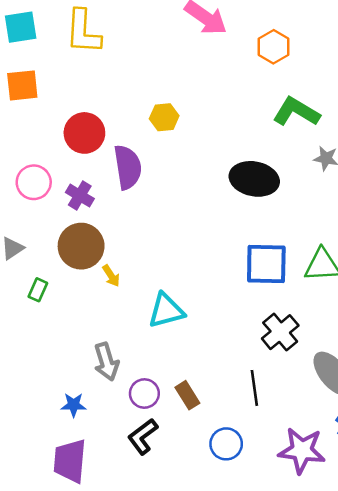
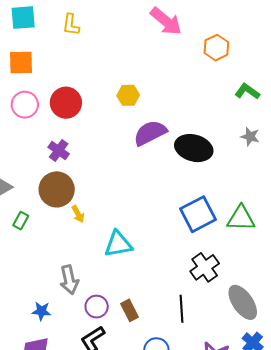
yellow L-shape: (83, 32) -> (71, 25), size x0.6
green L-shape: (296, 112) -> (247, 91), moved, size x0.7
purple semicircle: (128, 167) -> (150, 133), moved, turned -112
pink circle: (34, 182) -> (25, 105), moved
blue square: (266, 264) -> (198, 214), turned -33

